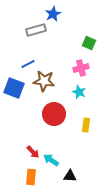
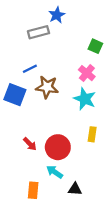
pink cross: (81, 68) -> (87, 73), turned -35
cyan star: (79, 92) -> (85, 99), size x1.5
red circle: (54, 114) -> (58, 147), moved
red arrow: (33, 152) -> (30, 144), moved

